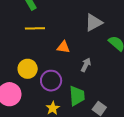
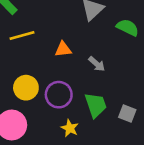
gray arrow: (86, 65) -> (97, 64), turned 120

